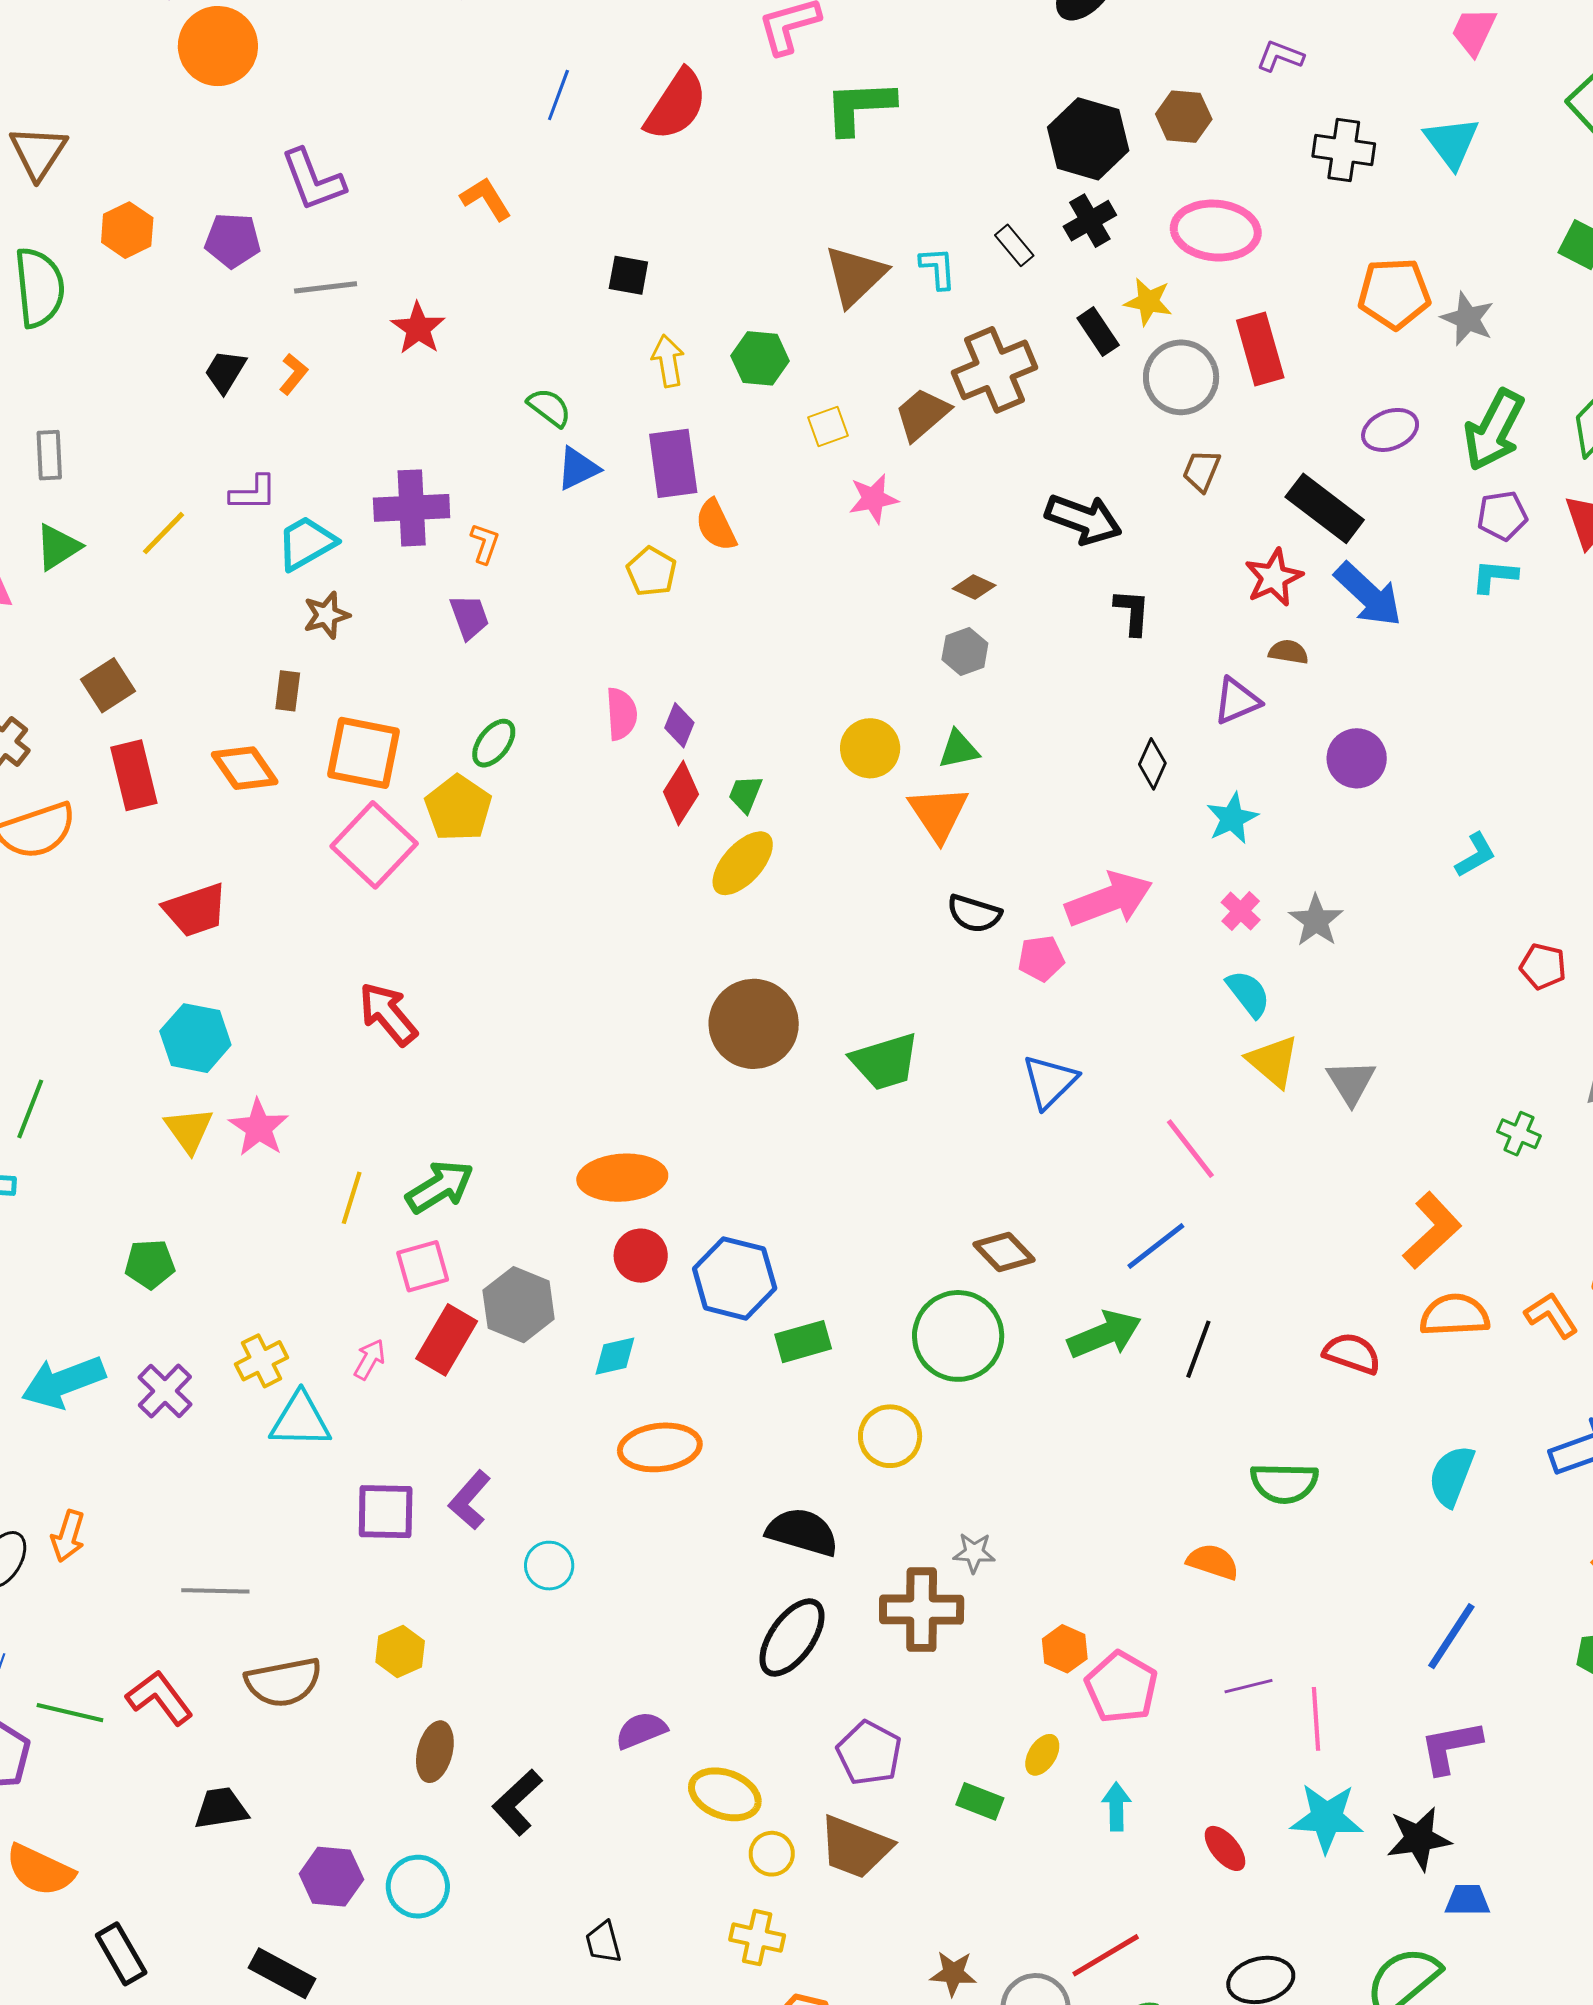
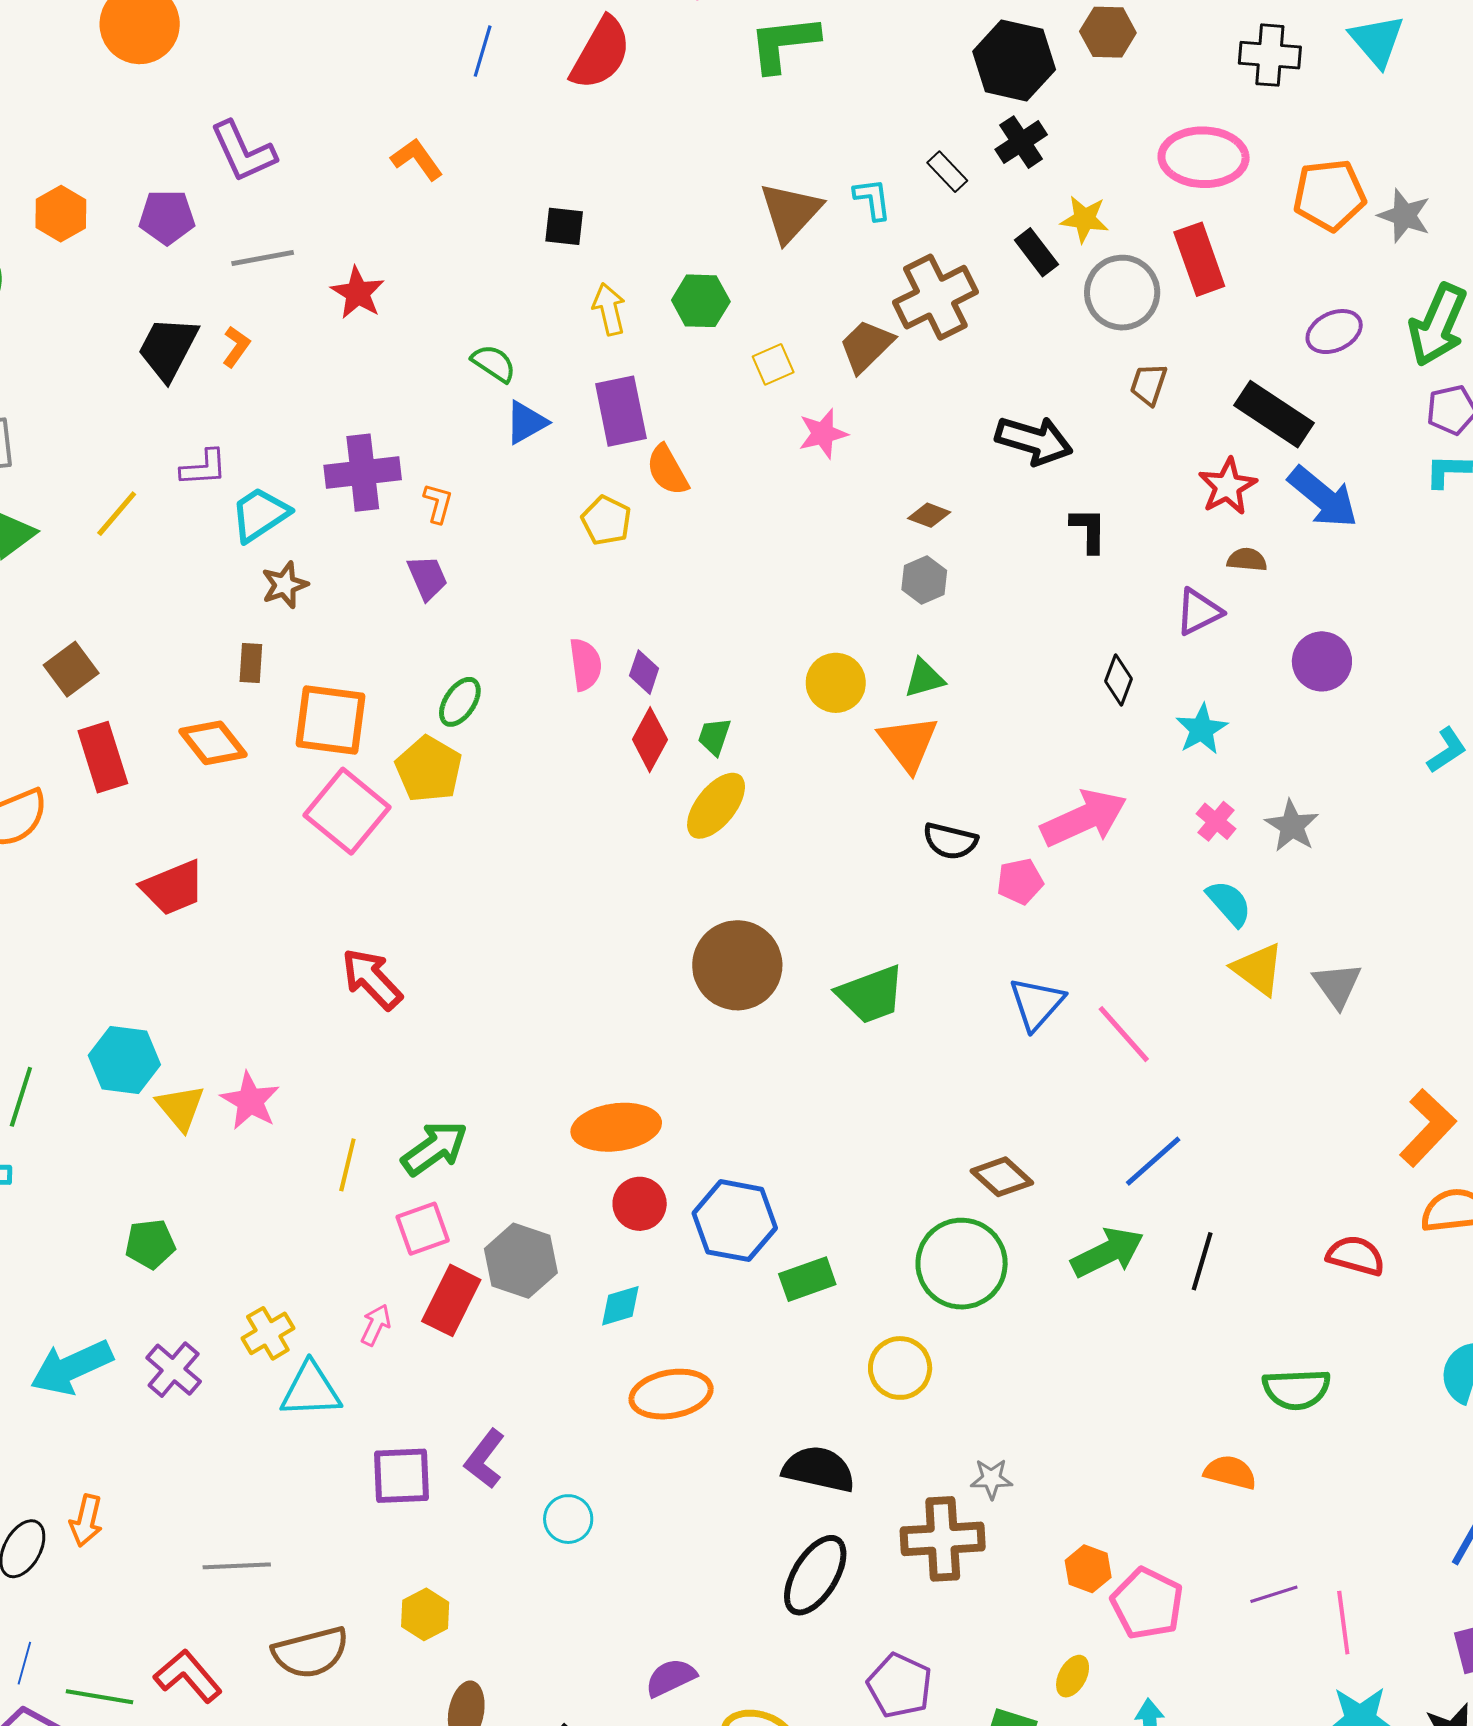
pink ellipse: (1216, 231) -> (1204, 157), moved
black trapezoid: (225, 372) -> (168, 348), size x1.5
cyan hexagon: (195, 1038) -> (124, 1060), moved
pink line: (1190, 1149) -> (1124, 1034), moved

